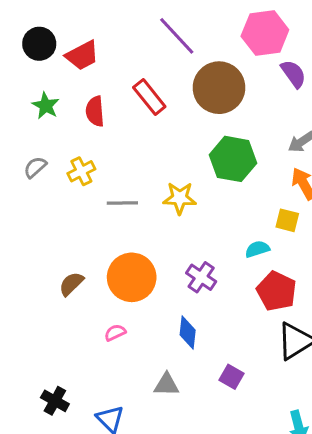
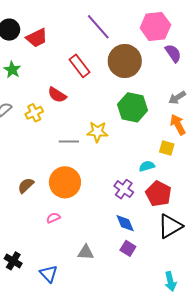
red semicircle: (95, 111) -> (57, 95), moved, turned -54
gray line: (122, 203) -> (69, 141), moved
purple cross: (201, 277) -> (124, 189), moved
blue diamond: (188, 333) -> (125, 223), moved, turned -30

